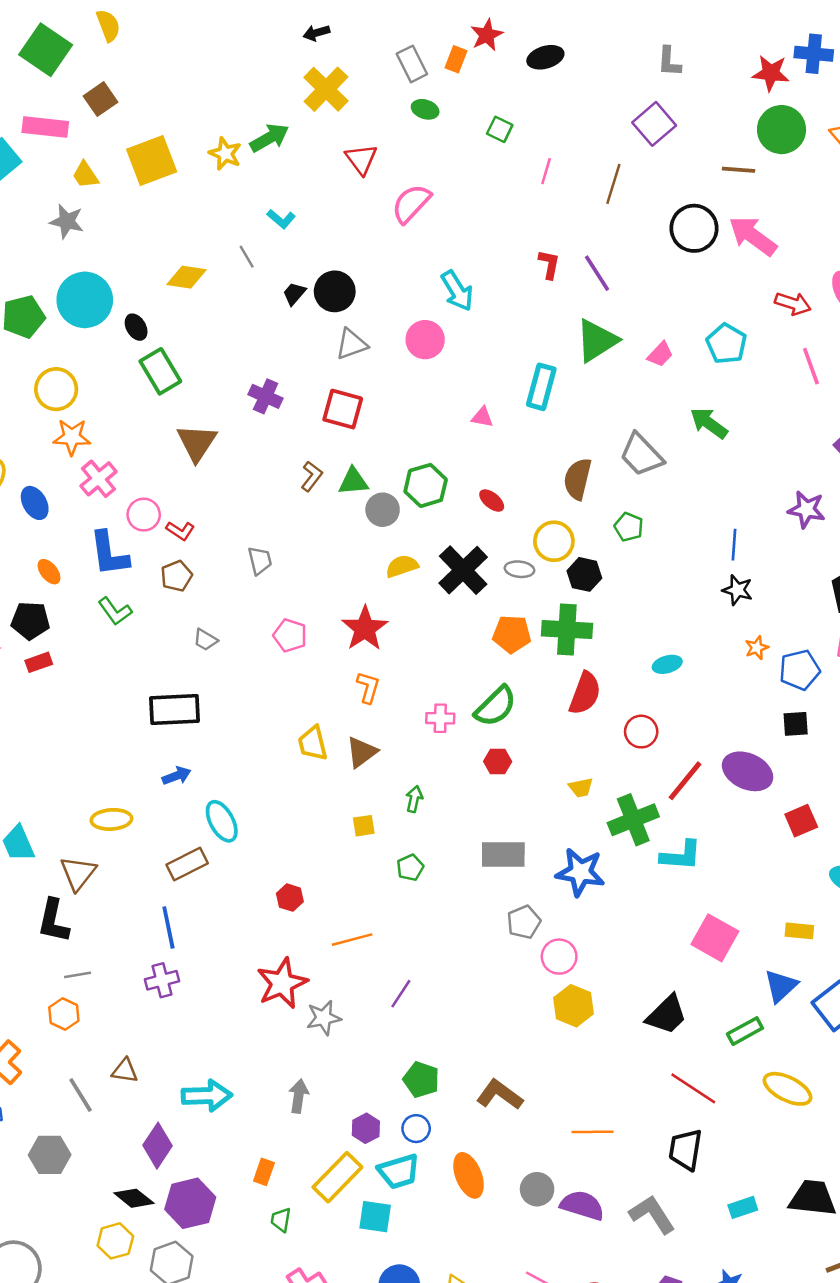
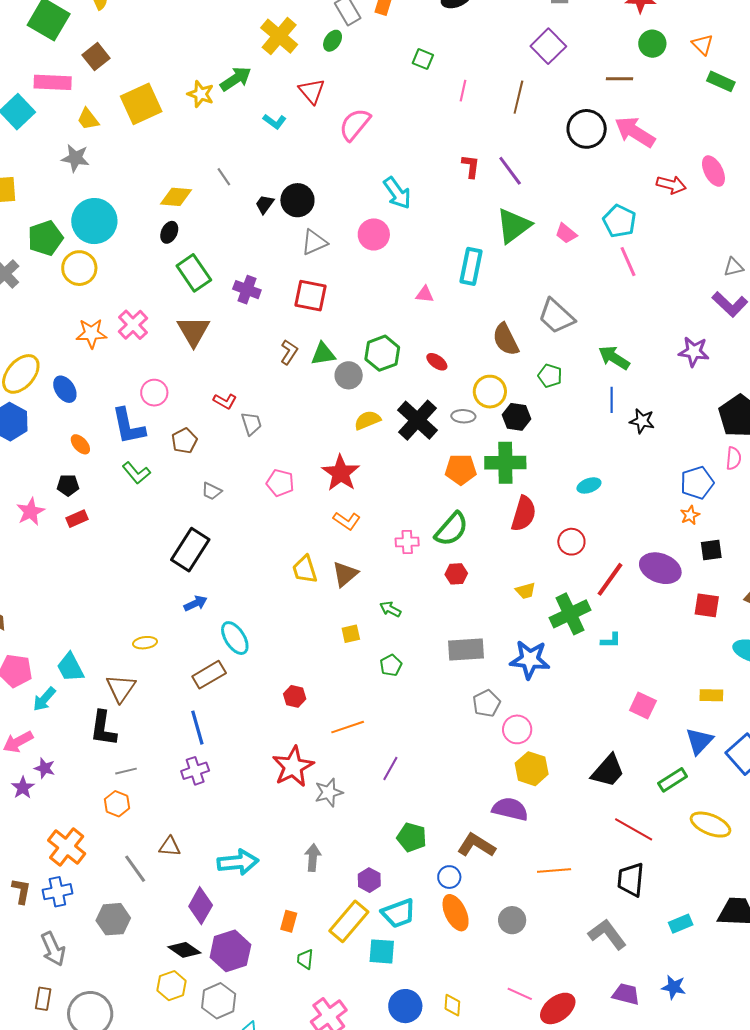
green ellipse: (425, 109) -> (333, 41), moved, turned -70
green circle: (782, 130) -> (652, 44), size x0.7
cyan L-shape: (281, 219) -> (274, 122), moved
black ellipse: (136, 327) -> (169, 232), moved, turned 60
pink trapezoid: (660, 354) -> (566, 233), turned 90
pink line: (811, 366) -> (628, 262), moved
green rectangle: (160, 371) -> (194, 273), moved
yellow circle: (56, 389) -> (79, 268), moved
green arrow: (709, 423) -> (614, 358), moved
pink cross: (99, 479) -> (133, 325), moved
brown semicircle: (578, 479) -> (506, 339), turned -36
red L-shape: (180, 531) -> (225, 401), moved
blue line: (734, 545) -> (612, 400), moved
black pentagon: (30, 621) -> (68, 485), size x0.7
orange star: (757, 648) -> (690, 515), moved
orange L-shape: (368, 687) -> (347, 521), turned 112
black rectangle: (174, 710) -> (190, 550), turned -51
black square: (796, 724) -> (711, 550), moved
green arrow: (414, 799) -> (390, 609), turned -70
yellow ellipse: (111, 819) -> (145, 643), size x0.7
red square: (801, 821) -> (707, 605), turned 36
cyan L-shape: (681, 856) -> (611, 640), size x0.6
pink square: (715, 938) -> (643, 706), size x0.7
blue circle: (416, 1129) -> (449, 877), moved
purple semicircle: (582, 1205) -> (510, 809), moved

